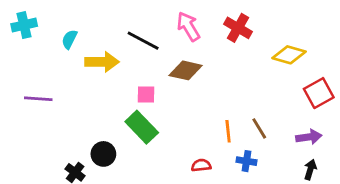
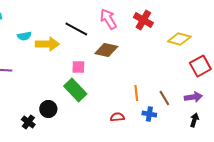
cyan semicircle: (69, 39) -> (24, 36), moved, turned -128
brown line: (259, 128) -> (164, 98), moved

